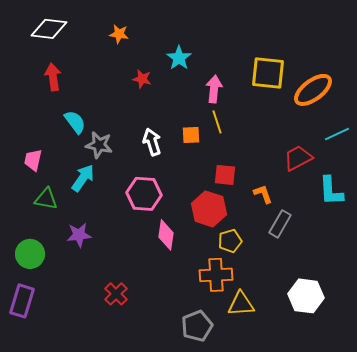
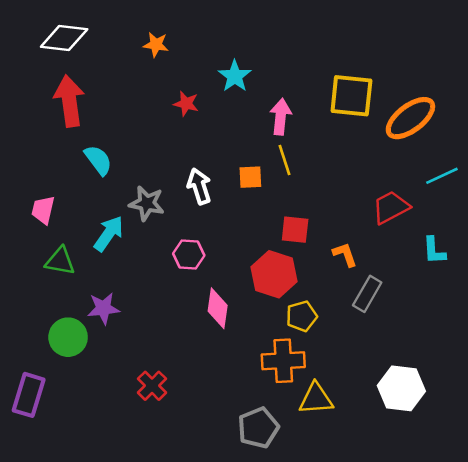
red arrow: (53, 77) -> (69, 101), size x1.4
gray star: (99, 145) -> (147, 203), moved
cyan L-shape: (331, 191) -> (434, 251), size x0.7
pink hexagon: (144, 194) -> (189, 255), size x0.7
green circle: (30, 254) -> (68, 337), moved

